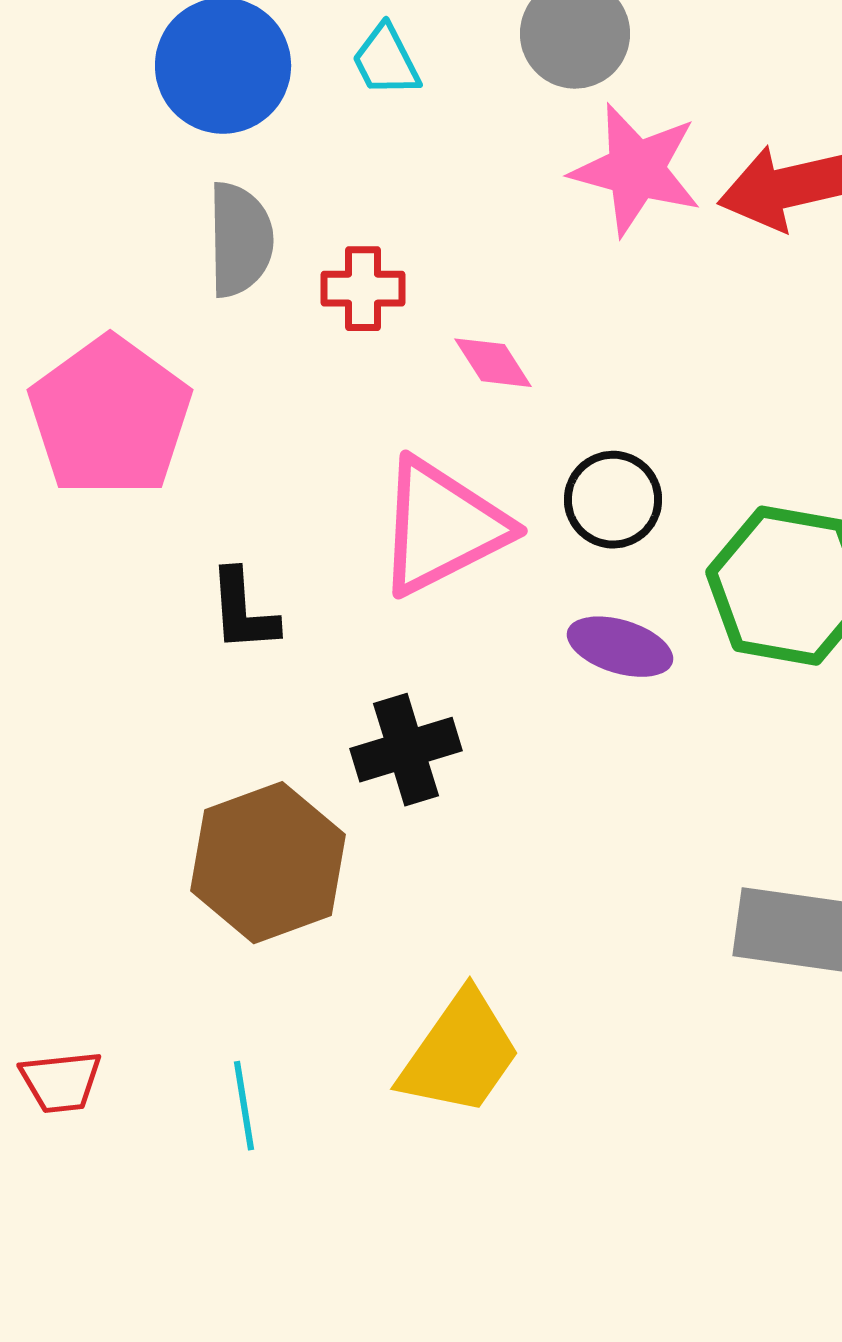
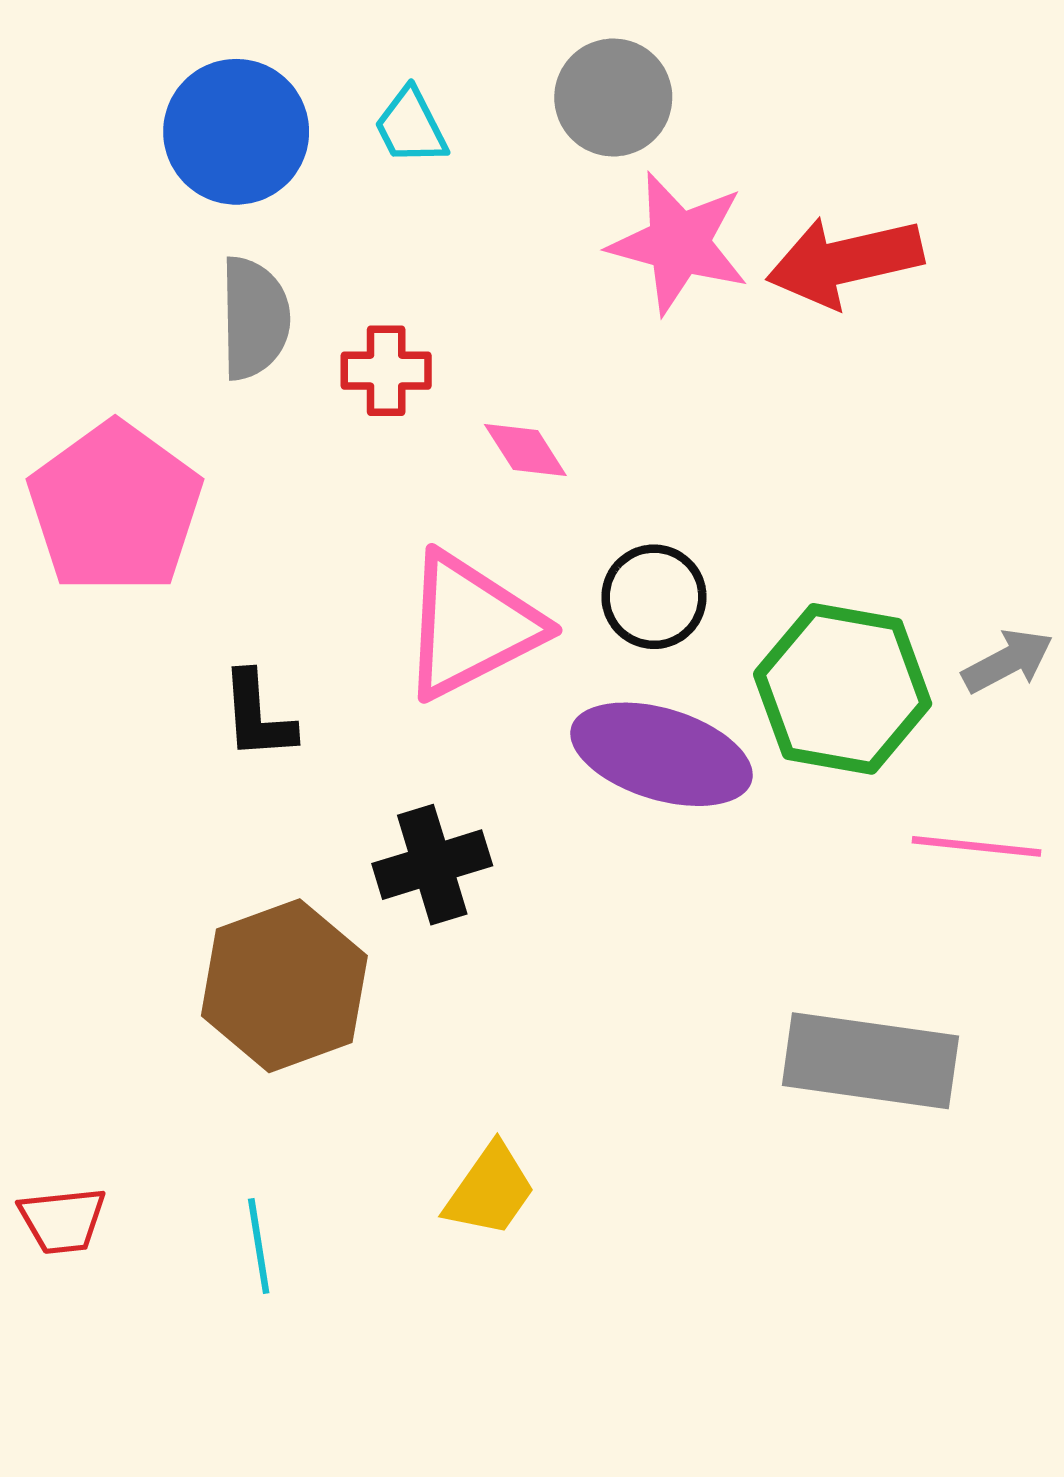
purple ellipse: (620, 647) -> (661, 754), size x1.6
yellow trapezoid: (460, 1054) -> (490, 1190), size x0.7

